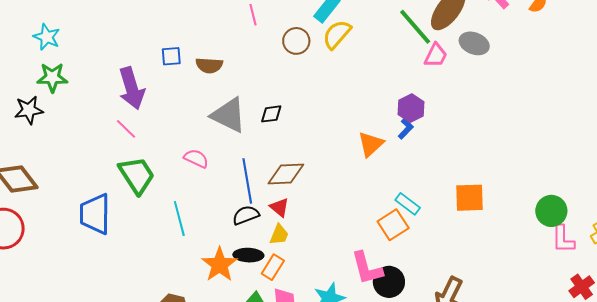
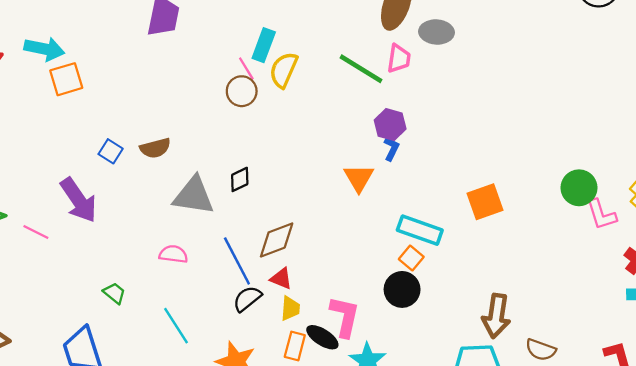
pink line: (253, 15) -> (246, 69), moved
green line: (415, 27) -> (361, 69), moved
blue square: (171, 56) -> (111, 151), turned -35
pink line: (126, 129) -> (36, 232), moved
green trapezoid: (137, 175) -> (114, 293), size x0.5
cyan rectangle: (408, 204) -> (420, 230), size x1.5
orange square: (393, 225) -> (411, 258), size x0.7
black ellipse: (248, 255) -> (322, 337), moved, turned 48
pink L-shape: (367, 268) -> (345, 317), moved, turned -135
black circle: (389, 282) -> (402, 289), moved

